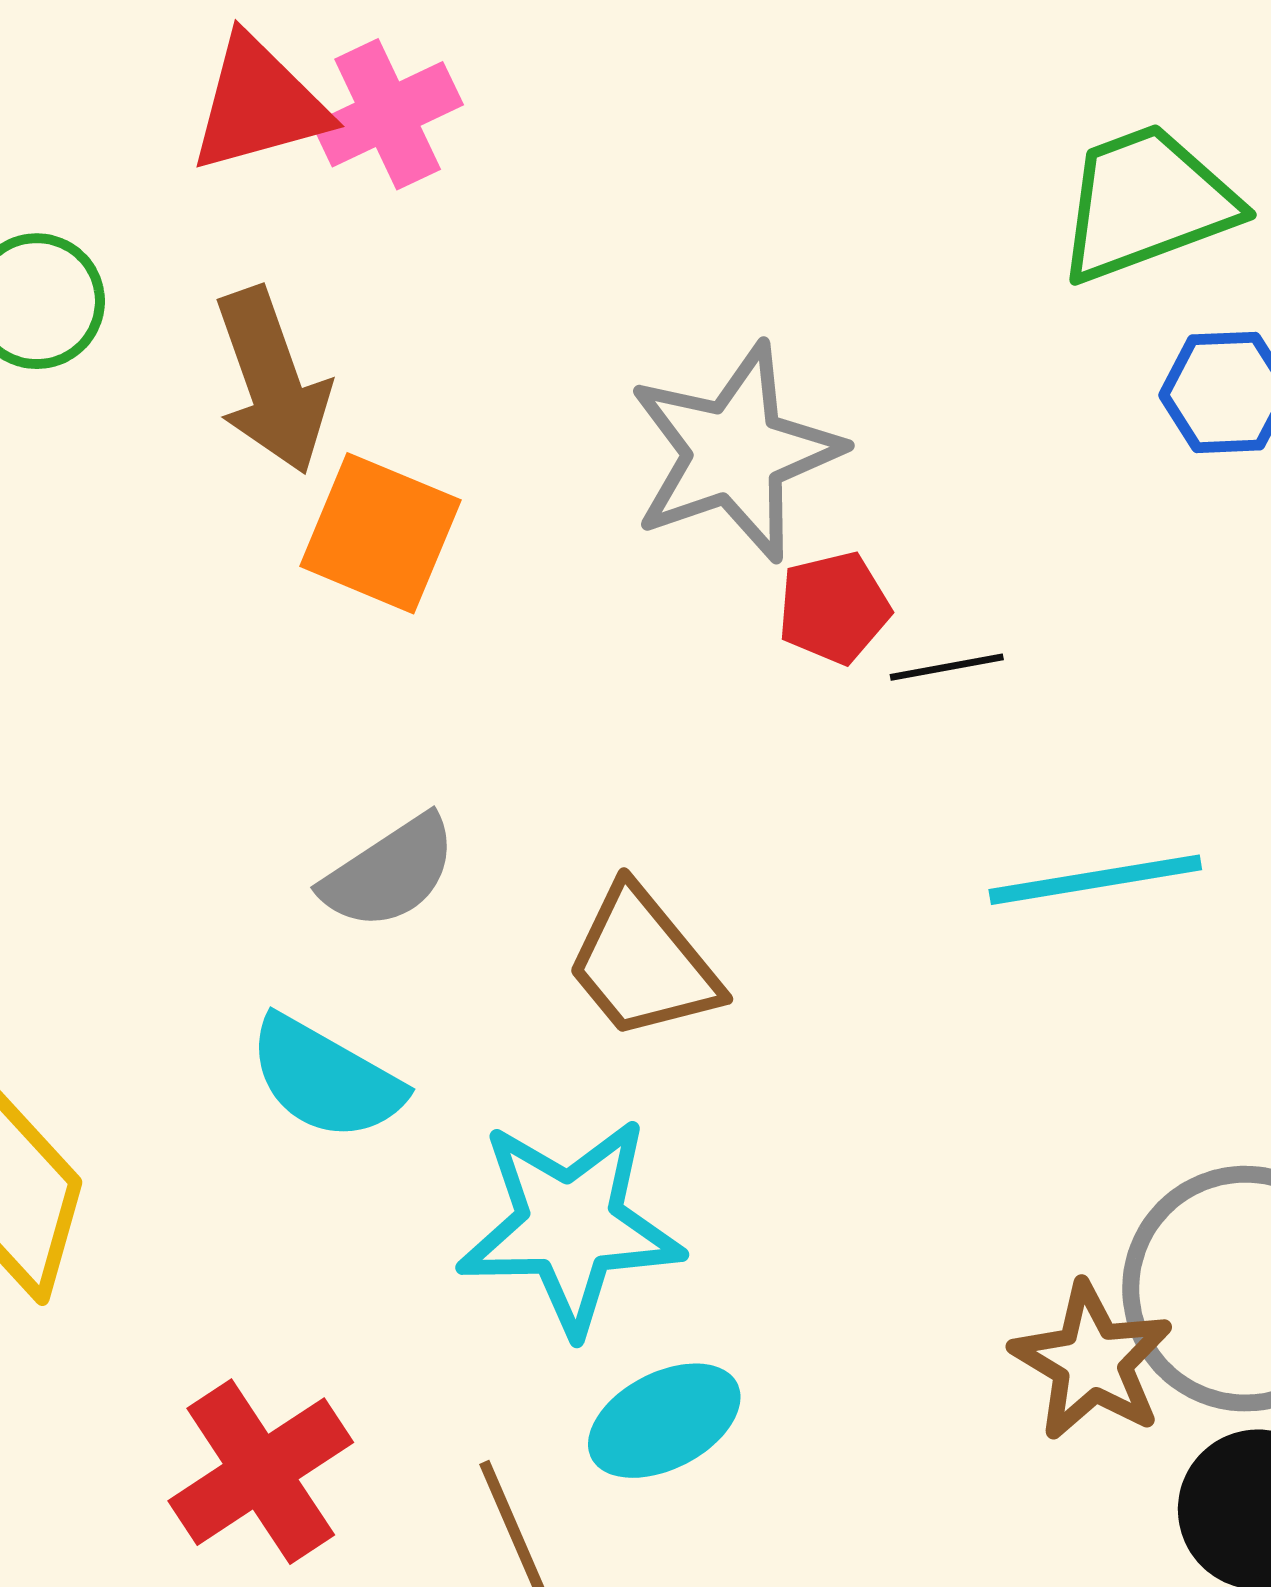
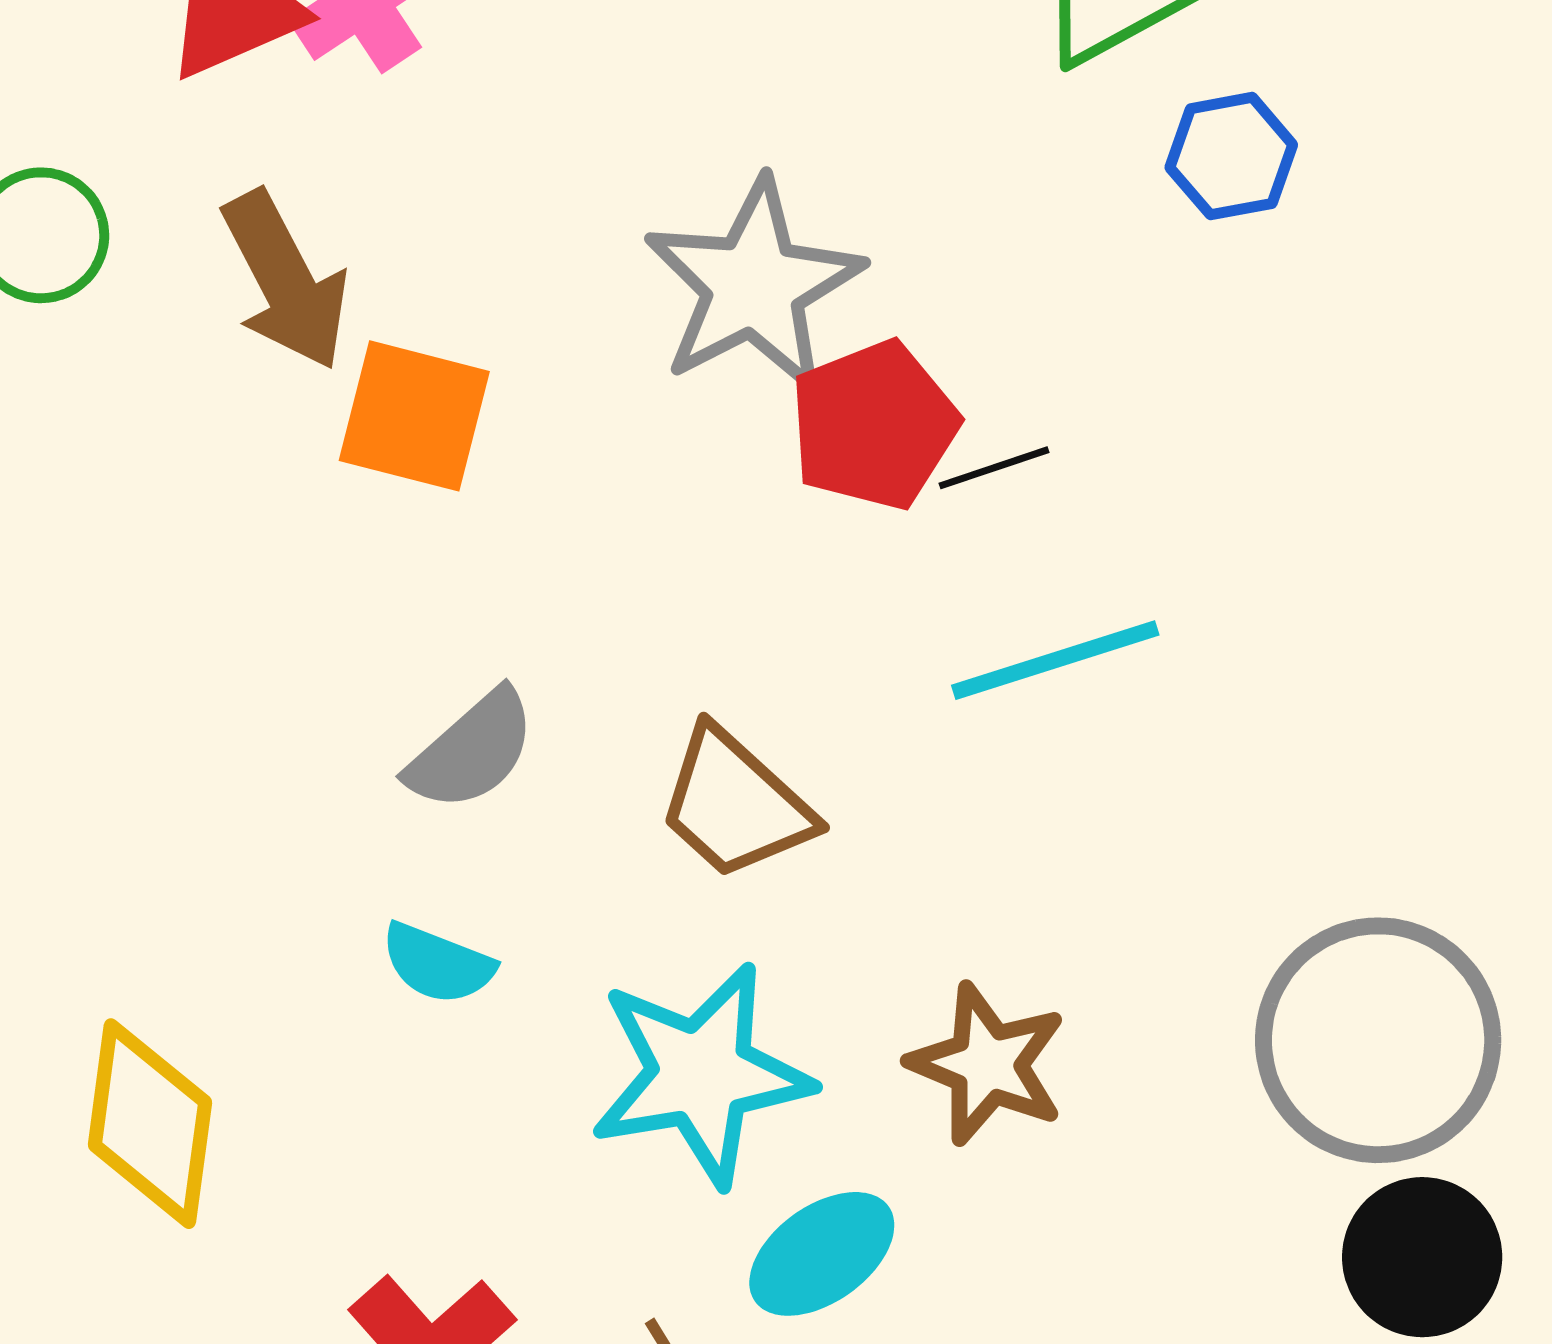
red pentagon: (834, 608) -> (874, 425), size x1.5
cyan line: (1095, 880) -> (1055, 660), moved
cyan semicircle: (325, 1078) -> (438, 964), size x0.7
brown star: (1092, 1361) -> (988, 1064), moved

